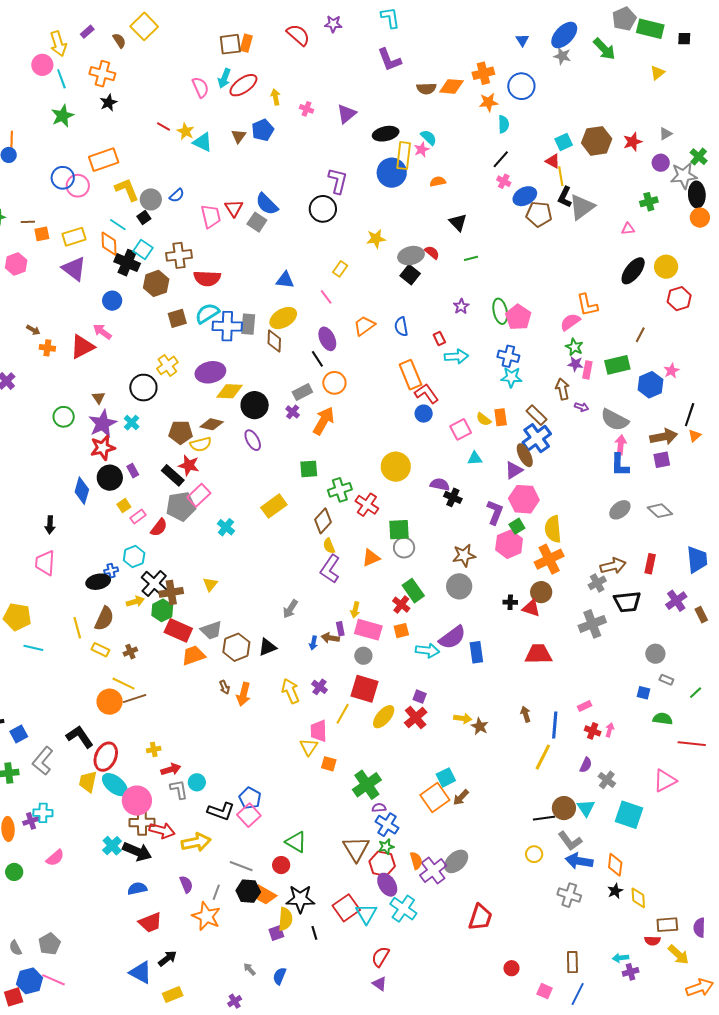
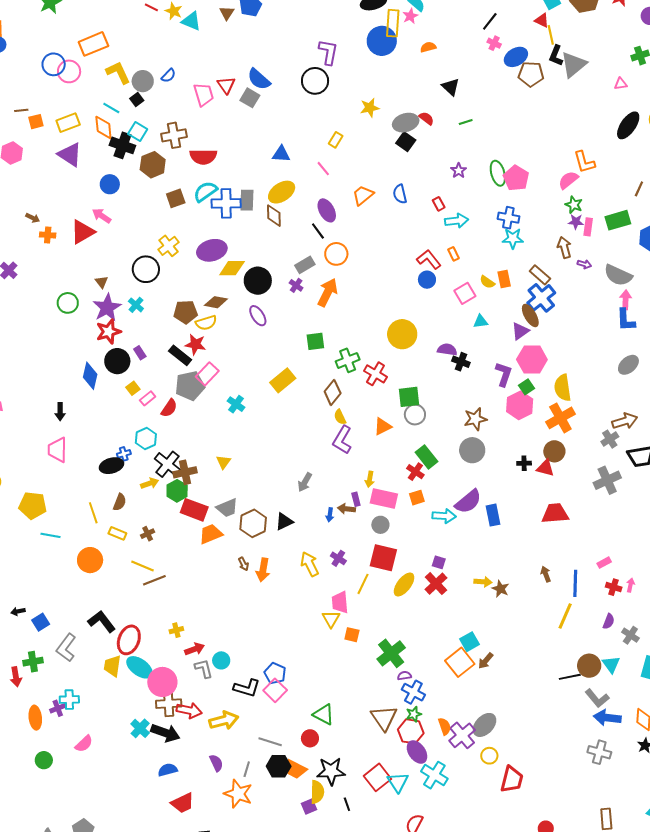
orange rectangle: (410, 375) -> (454, 254), moved, size x0.5
brown semicircle: (104, 619) -> (120, 502), size x0.7
orange circle: (110, 702) -> (90, 560), moved
yellow circle: (534, 854) -> (489, 756), moved

